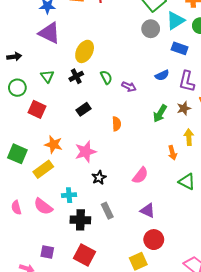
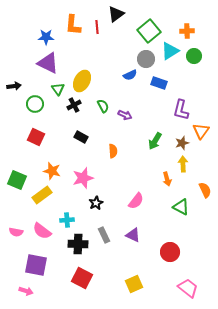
blue rectangle: (180, 48) -> (159, 83), moved
blue semicircle: (162, 75) -> (130, 75), moved
green triangle: (47, 76) -> (58, 89), moved
green circle: (17, 88) -> (35, 104), moved
brown star: (184, 108) -> (182, 143), moved
black rectangle: (84, 109) -> (81, 137), turned 64
pink semicircle: (16, 208) -> (16, 232), turned -64
purple triangle: (148, 211) -> (133, 235), moved
red circle: (154, 240) -> (170, 252), moved
purple square: (47, 252) -> (36, 265), moved, size x1.6

